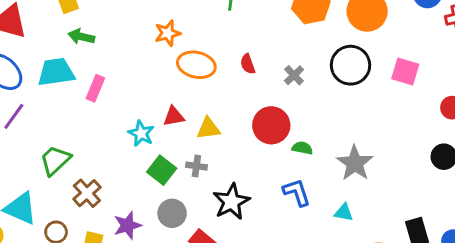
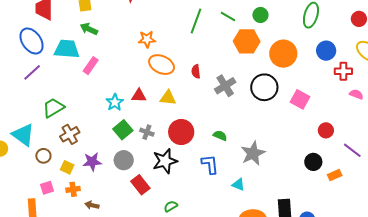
gray cross: (294, 75) -> (225, 86), size x1.5
red circle: (271, 125) -> (181, 132), moved
yellow triangle: (208, 128) -> (168, 98), moved

